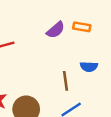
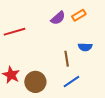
orange rectangle: (82, 27) -> (79, 15), turned -40

